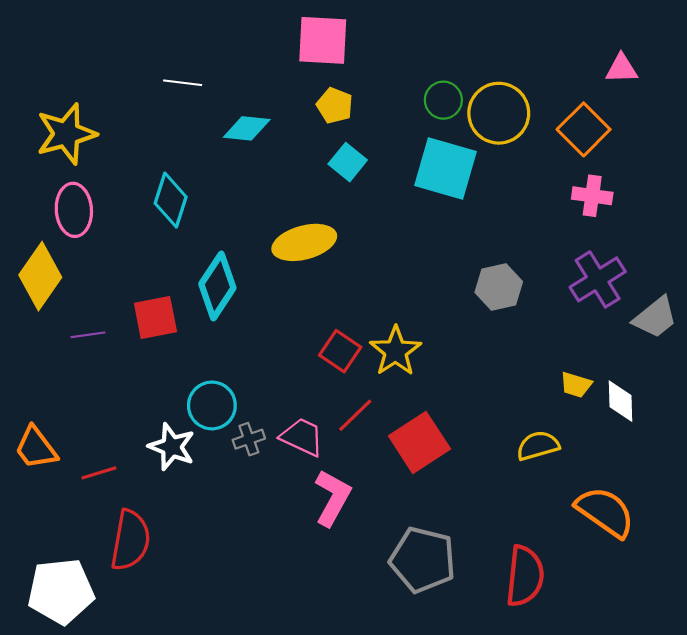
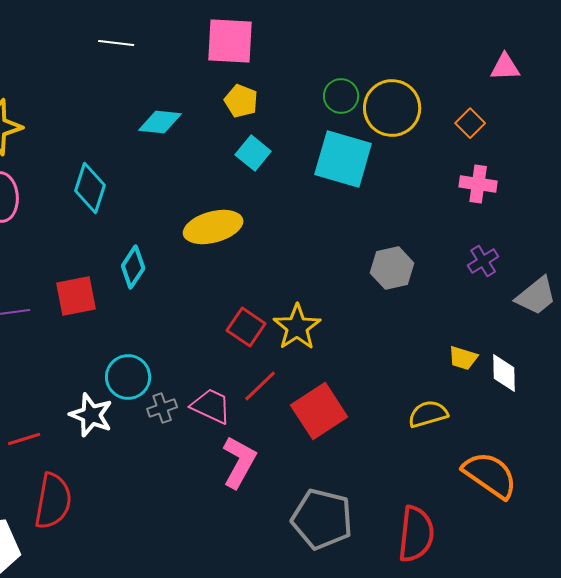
white line: (183, 83) -> (116, 43), moved
orange square: (584, 129) -> (470, 123), size x0.6
purple cross: (598, 279) -> (483, 261), size x0.6
cyan diamond: (217, 286) -> (133, 267), size x0.7

